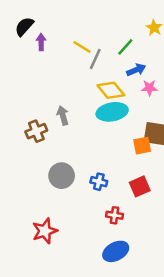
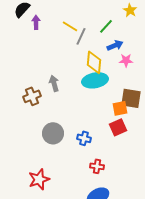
yellow diamond: (111, 90) -> (94, 62), turned 45
red square: (140, 186) -> (118, 127), moved

